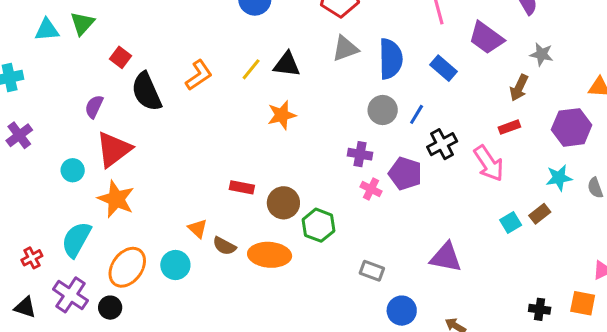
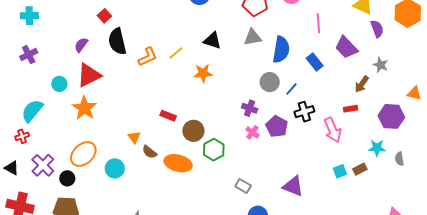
yellow line: (251, 69) -> (176, 53), moved
orange L-shape: (199, 75) -> (148, 57), moved
cyan semicircle: (76, 239) -> (32, 111), moved
cyan circle: (175, 265) -> (115, 168), moved

